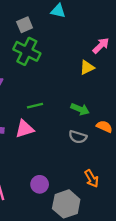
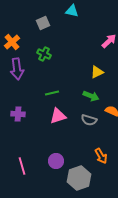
green cross: (27, 51) -> (44, 54), moved, size x0.6
yellow triangle: (87, 68) -> (97, 72), moved
pink triangle: (25, 129) -> (58, 116), moved

